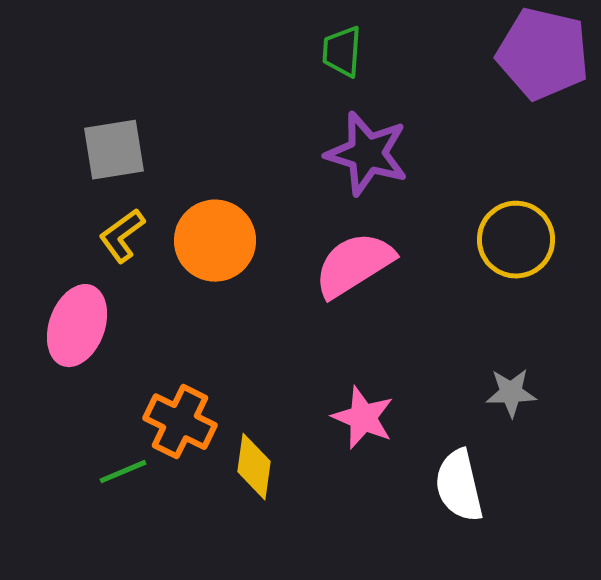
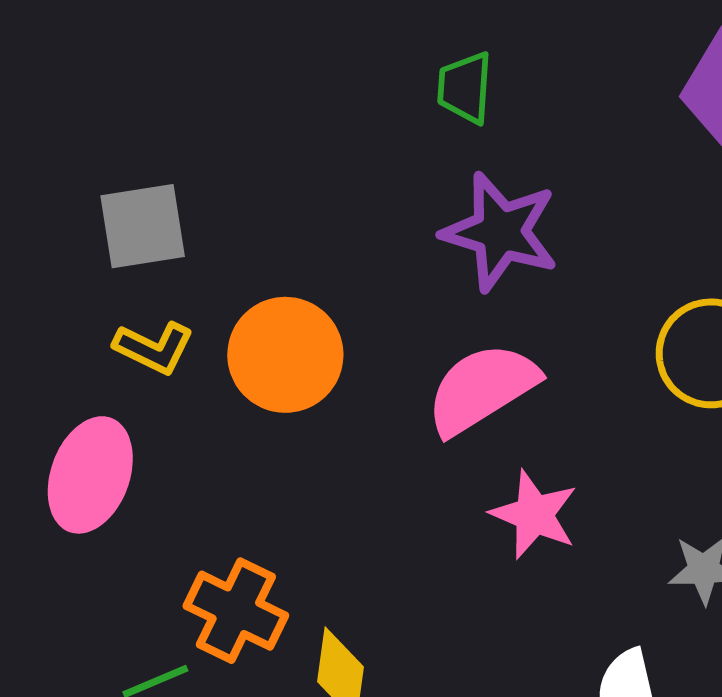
yellow L-shape: (122, 236) -> (154, 348), turned -118
pink star: (363, 418) -> (534, 515), moved

